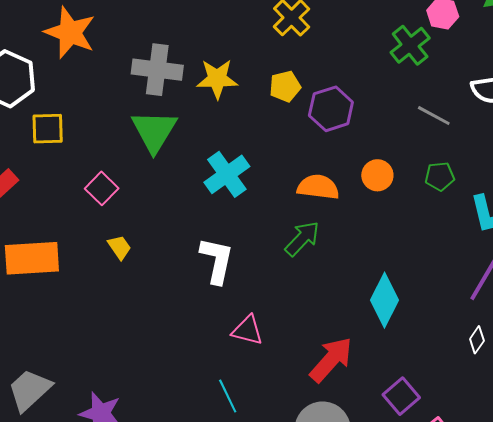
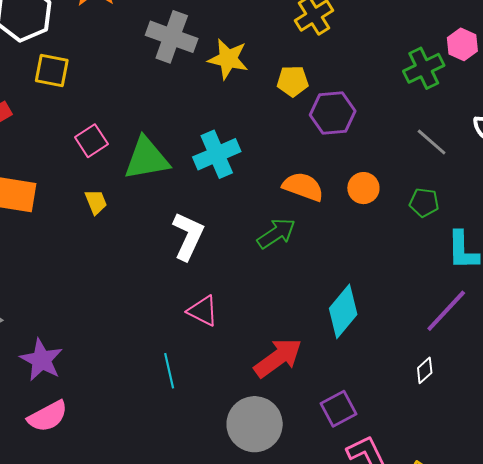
green triangle: (154, 131) -> (146, 159), moved, turned 36

